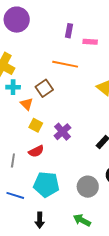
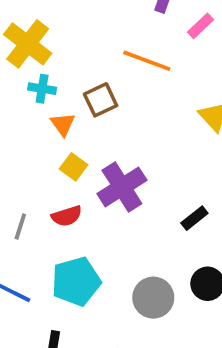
pink rectangle: (90, 42) -> (200, 26), turned -56
purple cross: (62, 132) -> (122, 187), size x1.4
cyan pentagon: (46, 184) -> (76, 281), turned -30

